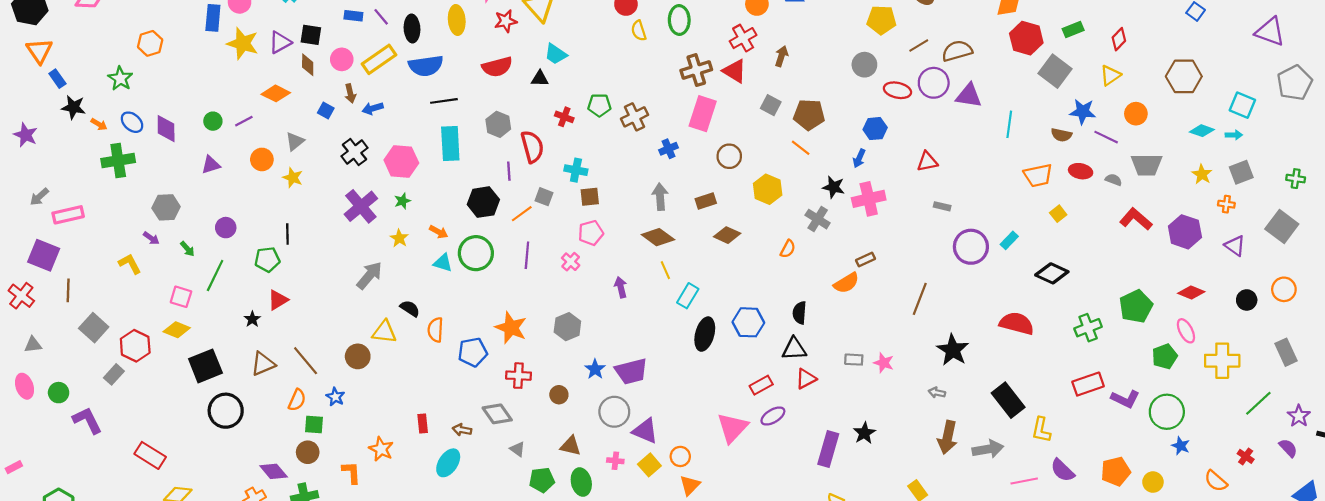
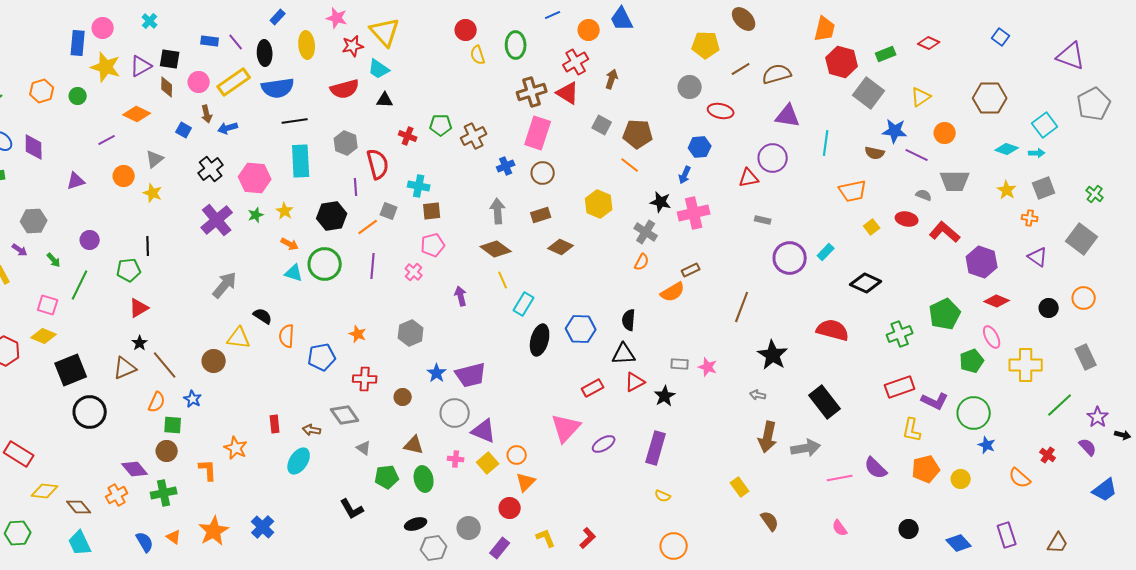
red diamond: (1119, 39) -> (929, 43), moved, turned 70
orange hexagon: (150, 43) -> (42, 91), moved
cyan trapezoid: (556, 54) -> (379, 69), moved
purple circle: (934, 83) -> (773, 158), moved
cyan square: (1242, 105) -> (1045, 125), turned 30
green circle: (213, 121) -> (78, 96), moved
brown circle: (729, 156) -> (543, 173), moved
red ellipse: (1081, 171) -> (907, 219), moved
green cross: (1296, 179) -> (1095, 194), turned 30
purple hexagon: (1185, 232) -> (982, 262), moved
yellow star: (399, 238) -> (285, 211), moved
orange semicircle: (788, 249) -> (642, 262), moved
black star: (252, 319) -> (140, 343), moved
orange star: (511, 328) -> (358, 334), size x0.6
purple ellipse: (773, 416) -> (604, 444), moved
yellow L-shape: (1041, 430) -> (912, 430), moved
black star: (864, 433) -> (665, 396), moved

